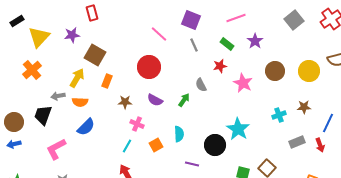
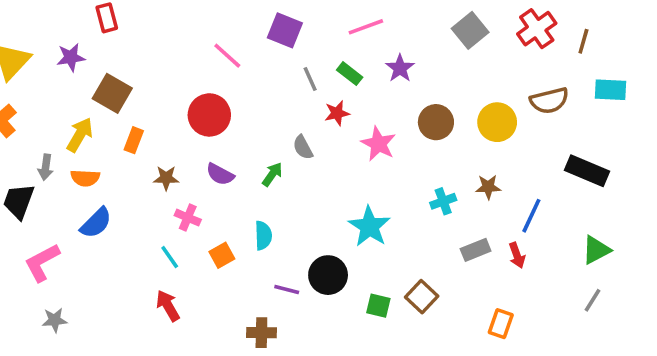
gray line: (194, 45) -> (310, 79), moved
gray arrow: (58, 96) -> (46, 167), turned -72
black circle: (215, 145) -> (328, 275), moved
cyan line: (127, 146) -> (170, 257), turned -64

